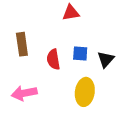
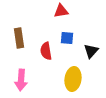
blue square: (80, 54) -> (67, 38), moved
pink arrow: (24, 93) -> (21, 80), turned -75

